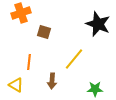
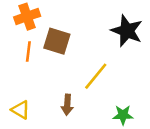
brown square: (44, 32) -> (57, 41), size x1.5
orange line: (29, 62) -> (28, 52), moved

